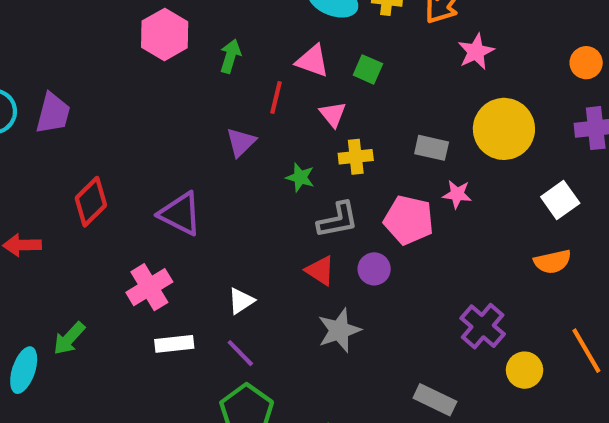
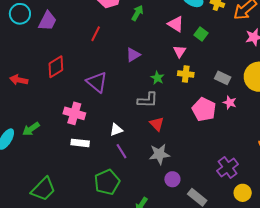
red line: (276, 97) -> (96, 34), moved
gray L-shape: (338, 220) -> (148, 100), moved
purple circle: (374, 269) -> (172, 179), moved
pink cross: (149, 287) -> (74, 113), turned 35
purple line: (240, 353) -> (122, 151), moved

